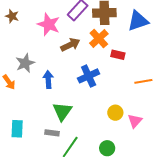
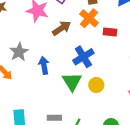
green triangle: (62, 111) -> (72, 82), moved
yellow circle: (115, 113) -> (96, 85), moved

